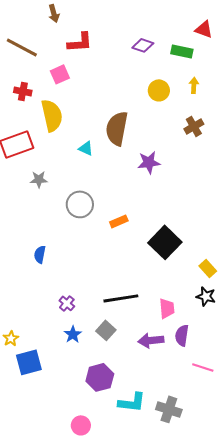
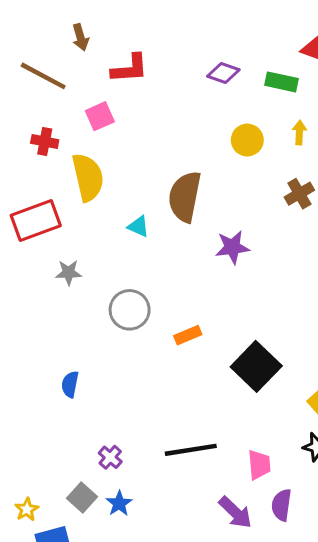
brown arrow: (54, 13) -> (80, 37), moved
gray square: (106, 330) -> (82, 498), moved
purple arrow: (151, 340) -> (235, 512), turned -130

